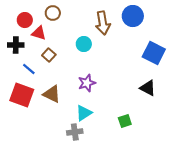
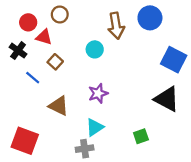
black cross: (16, 45) -> (18, 51), turned 35
black triangle: (148, 88) -> (167, 99), size x1.4
red square: (22, 95) -> (25, 141), moved

